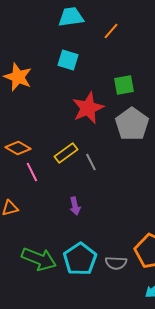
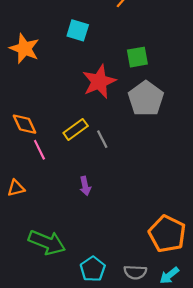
orange diamond: (18, 148) -> (24, 124), turned 35
cyan pentagon: (80, 259) -> (93, 269), moved, size x0.7
gray semicircle: (116, 263) -> (135, 272), moved

